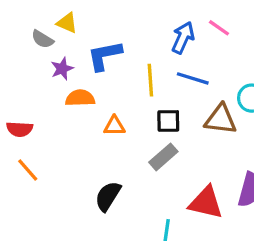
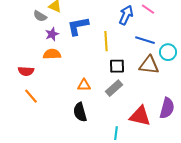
blue line: (193, 78) -> (145, 40), moved
orange semicircle: (80, 98) -> (52, 54), moved
orange triangle: (114, 126) -> (84, 85), moved
black semicircle: (108, 196) -> (80, 112), turned -48

